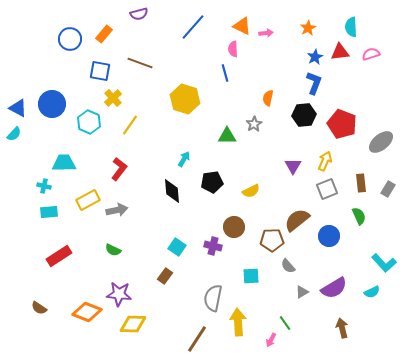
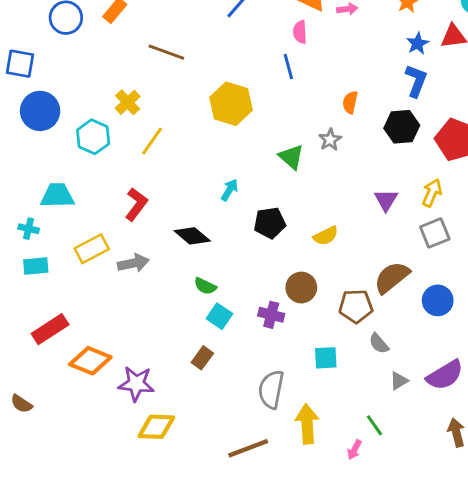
blue square: (100, 71) -> (20, 64), moved
green triangle: (227, 136) -> (291, 157), turned 42
black diamond: (172, 191) -> (192, 236), moved, turned -45
green semicircle: (113, 250) -> (205, 286), moved
orange diamond: (87, 312) -> (90, 361), moved
brown line: (197, 339) -> (248, 448), turned 36

